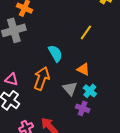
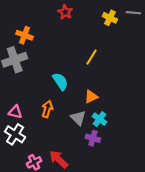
orange triangle: (83, 69) -> (91, 97), turned -48
orange arrow: (42, 78) -> (47, 109), size x0.7

